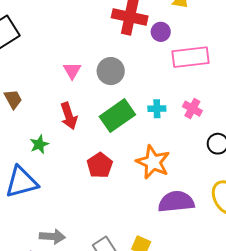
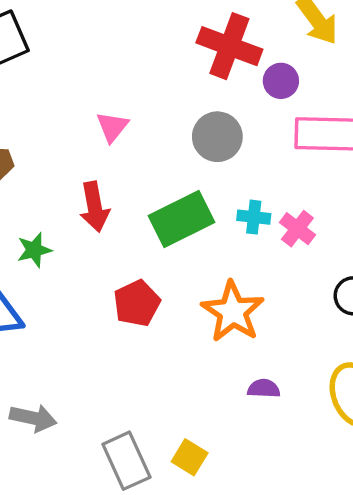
gray circle: (111, 71) -> (217, 137), moved
pink cross: (192, 109) -> (297, 229), moved
purple semicircle: (176, 202) -> (264, 388), size x0.5

